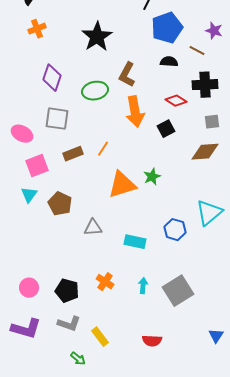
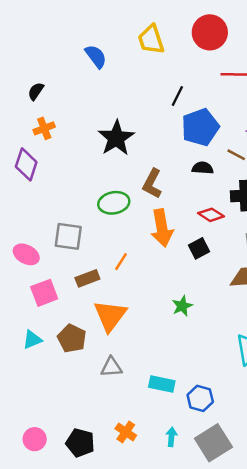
purple diamond: (52, 78) -> (26, 164), moved
orange line: (103, 149) -> (121, 262), moved
orange triangle: (122, 185) -> (110, 316), moved, turned -36
cyan triangle: (29, 195) -> (32, 340), moved, turned 30
blue hexagon: (175, 230) -> (200, 398), moved

